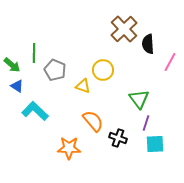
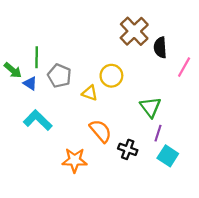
blue triangle: (17, 86) -> (30, 83), moved
cyan square: (155, 144) -> (168, 156), turned 36

